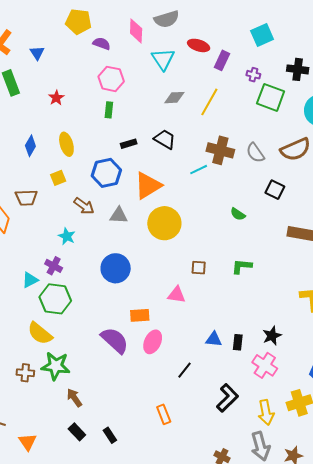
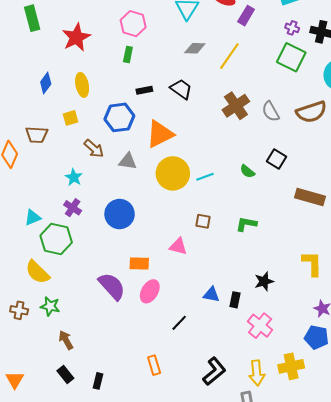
purple cross: (253, 75) -> (292, 28), moved
red star: (56, 98) -> (76, 37), size x1.8
brown cross: (220, 150) -> (236, 106), turned 36
cyan line: (199, 170) -> (205, 177), moved
black square: (275, 190) -> (276, 159), moved
purple cross: (54, 266) -> (73, 208), moved
black star: (272, 336) -> (264, 281), moved
green star: (56, 366) -> (50, 306), size x0.7
black L-shape: (227, 398) -> (214, 371), moved
black rectangle: (110, 435) -> (98, 381), turned 42

